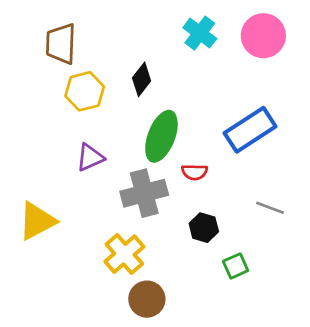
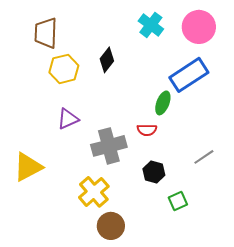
blue rectangle: (250, 130) -> (189, 75), moved
green ellipse: (161, 136) -> (163, 103), moved, size x0.6
gray line: (270, 208) -> (204, 157), turned -55

